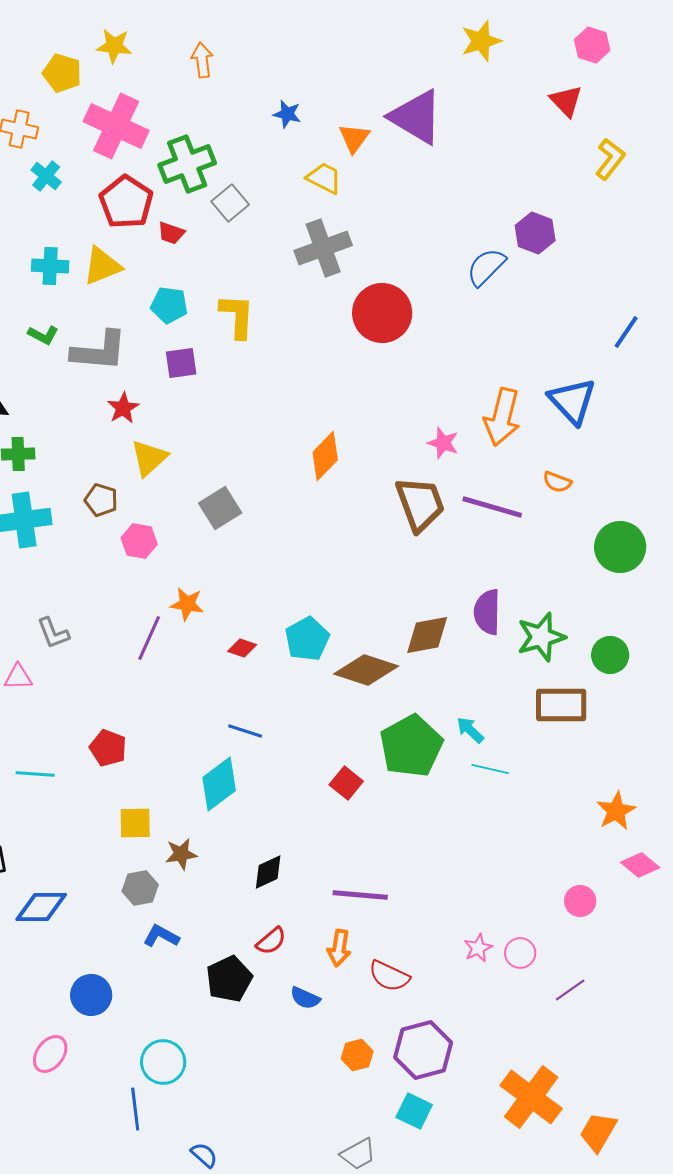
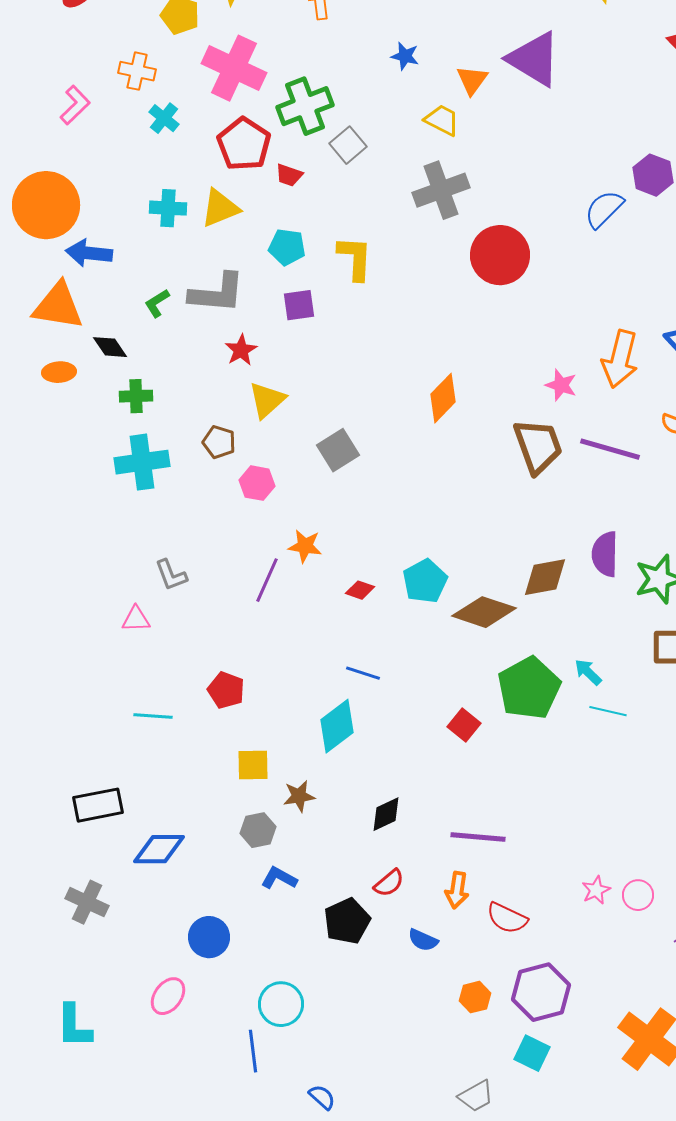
green L-shape: (43, 335) -> (157, 303), moved, turned 120

